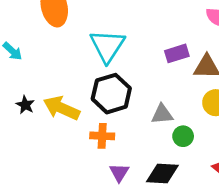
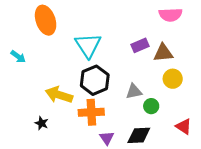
black star: (25, 105) -> (42, 123), moved
orange cross: (102, 136) -> (91, 112), size x1.4

